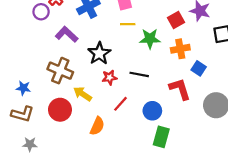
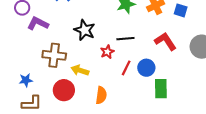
purple L-shape: (67, 34) -> (38, 23), moved
blue square: (199, 68) -> (181, 10), moved
red star: (109, 77) -> (107, 52), moved
red line: (121, 104) -> (126, 68), moved

